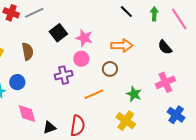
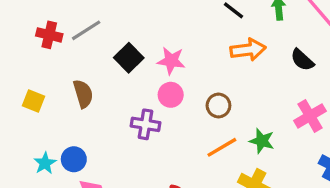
orange arrow: (122, 45) -> (248, 50), moved
purple cross: (64, 75) -> (145, 124), turned 30
blue circle: (17, 82) -> (74, 159), moved
orange line: (94, 94) -> (222, 147), moved

